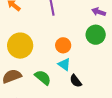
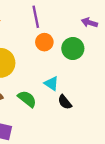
green circle: (96, 35) -> (73, 48), moved
orange circle: (63, 45) -> (44, 42), moved

